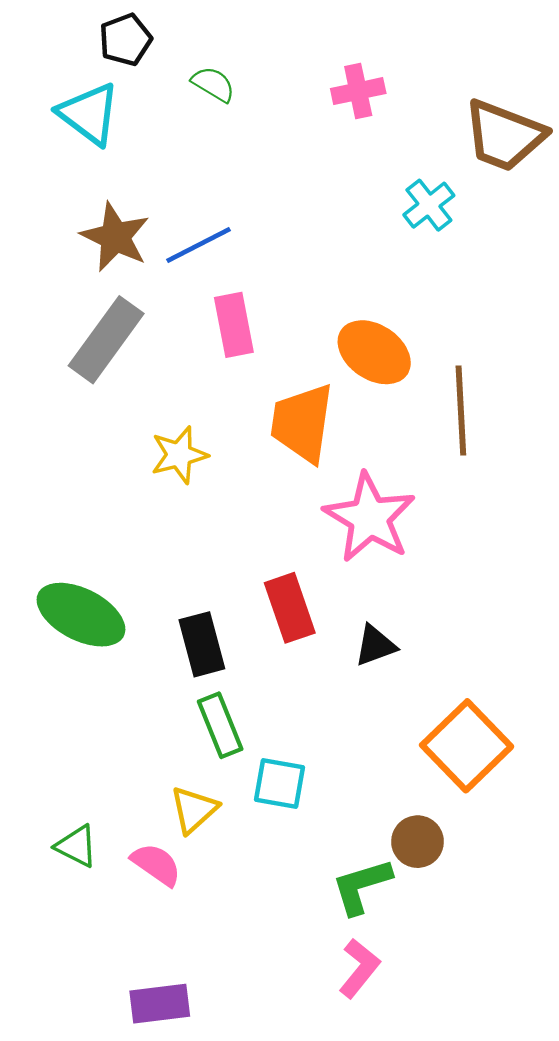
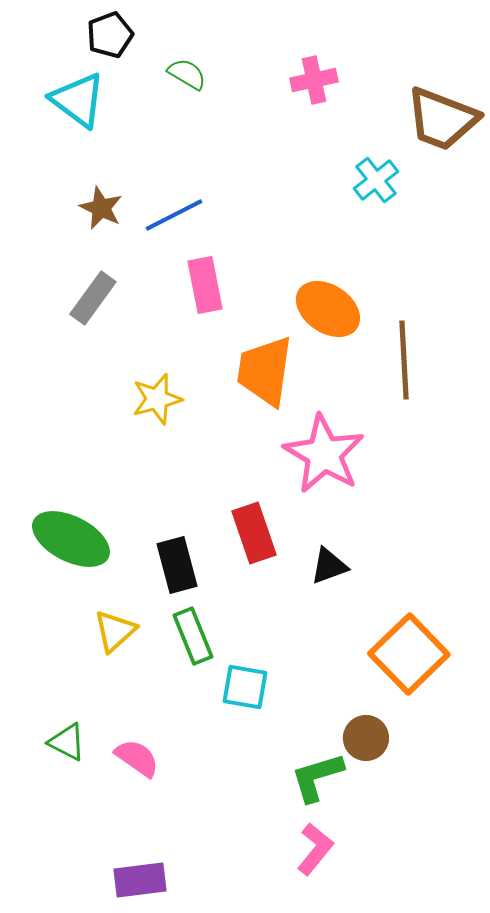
brown star: (115, 237) -> (101, 208), size x0.7
gray rectangle: (106, 340) -> (93, 298), size x0.7
yellow triangle: (194, 810) -> (115, 631), moved

